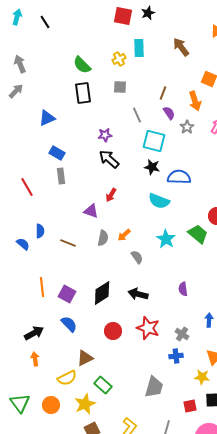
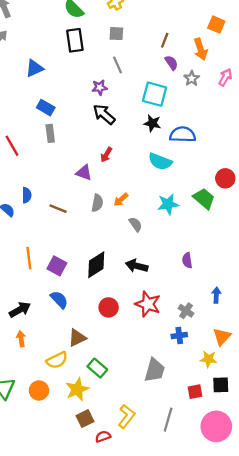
gray line: (137, 115) -> (118, 65), moved
cyan star: (166, 239) -> (168, 204), turned 30

